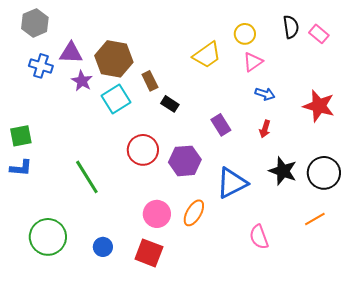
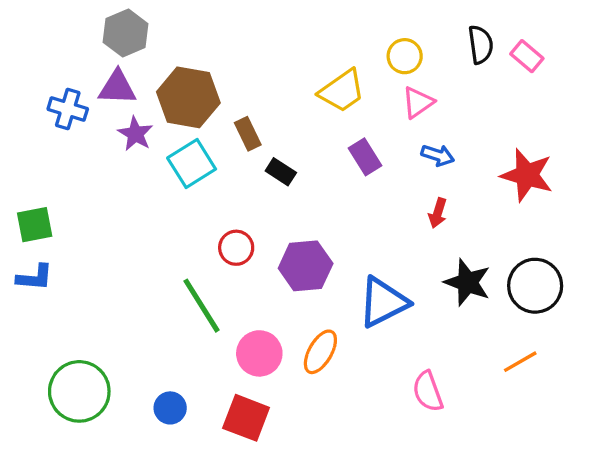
gray hexagon: (35, 23) -> (126, 33), moved
purple rectangle: (221, 125) -> (365, 157), moved
red circle: (143, 150) -> (236, 248), size x0.7
green line: (87, 177) -> (202, 306), moved

